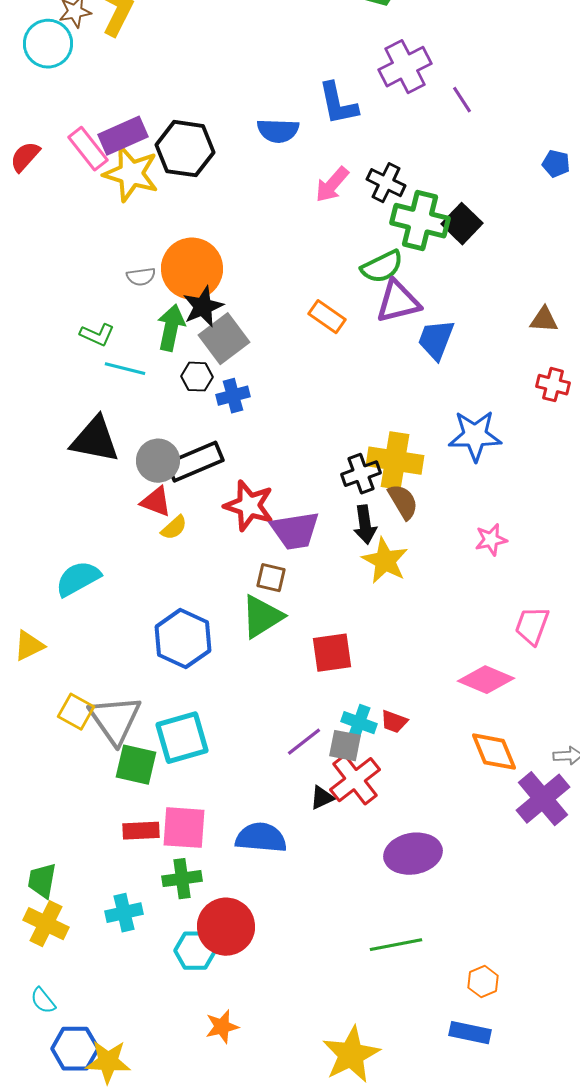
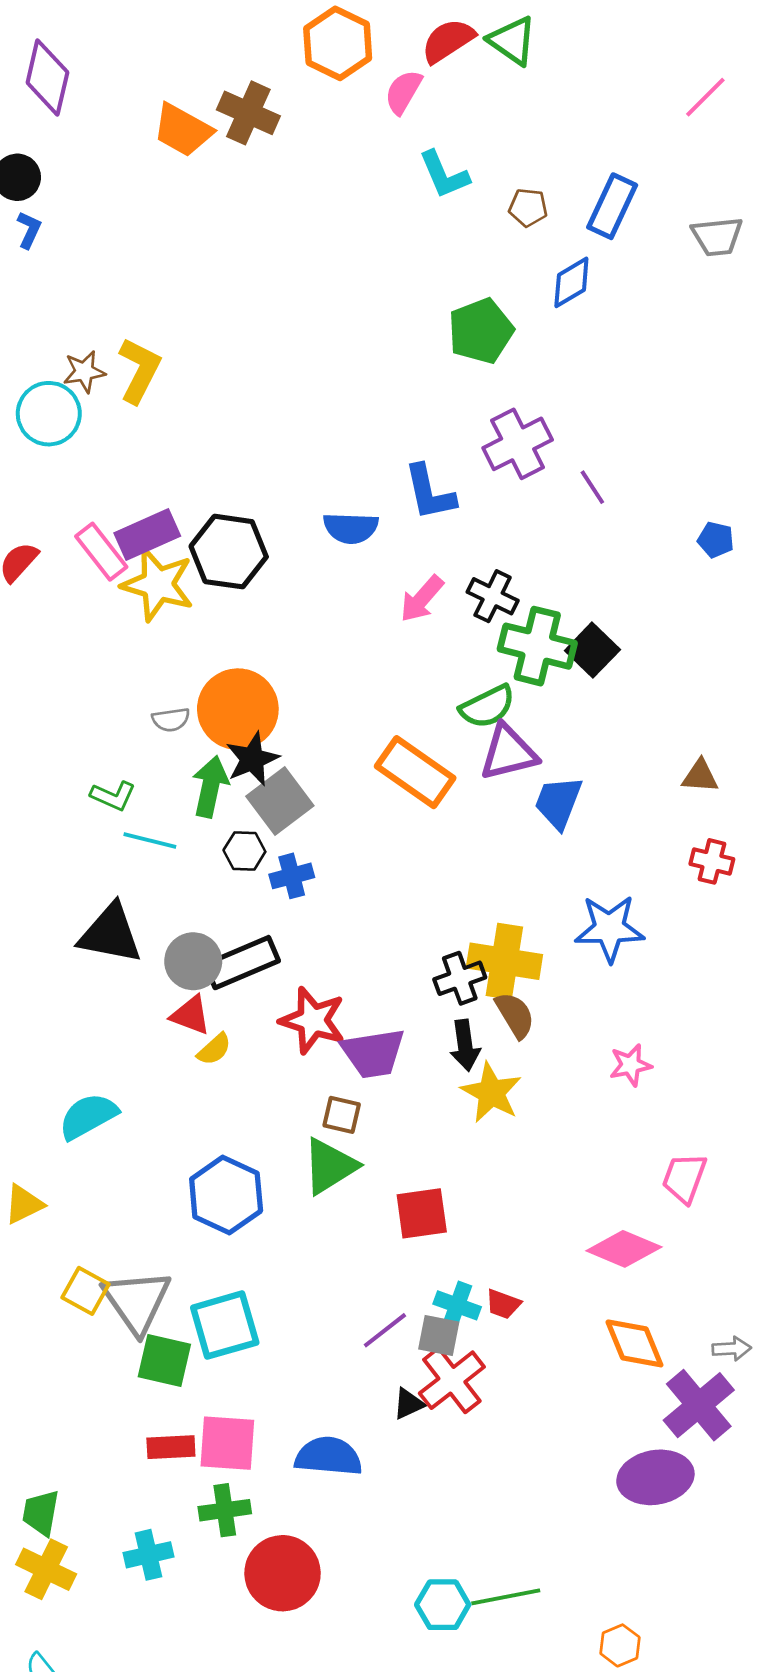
blue pentagon: (556, 164) -> (716, 540), moved
orange rectangle: (327, 317) -> (415, 772), size x1.6
purple ellipse: (413, 854) -> (655, 1477), moved
cyan hexagon: (195, 951) -> (443, 1605), moved

